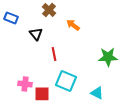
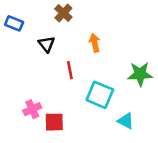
orange arrow: (73, 25) -> (95, 43), moved, turned 40
cyan square: (66, 81) -> (100, 95), moved
pink cross: (25, 84) -> (32, 109), turned -32

